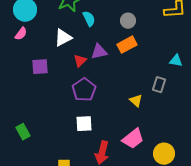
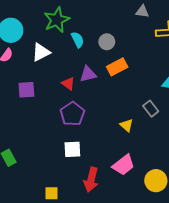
gray circle: (128, 21) -> (107, 42), moved
white triangle: (63, 38) -> (41, 52), moved
red triangle: (80, 61) -> (68, 84), turned -40
gray rectangle: (159, 85) -> (151, 109), turned -56

